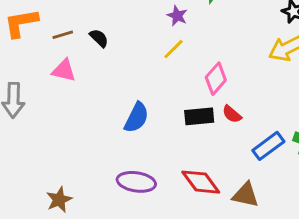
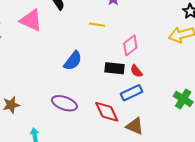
yellow line: (174, 49) -> (97, 25), moved, turned 42
pink triangle: (64, 70) -> (31, 20), size x1.4
blue rectangle: (268, 146) -> (131, 93), moved

